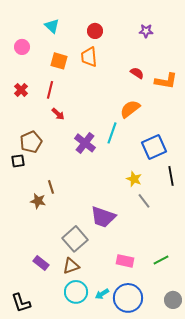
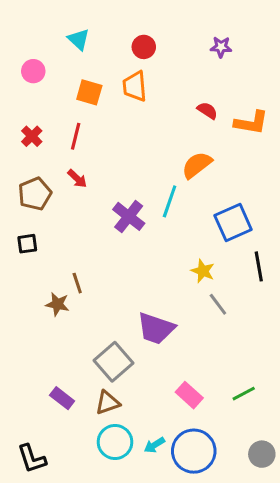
red arrow: (58, 114) -> (77, 179), moved
brown pentagon: (31, 142) -> (35, 194), moved
pink rectangle: (125, 261) -> (189, 395), turned 30

